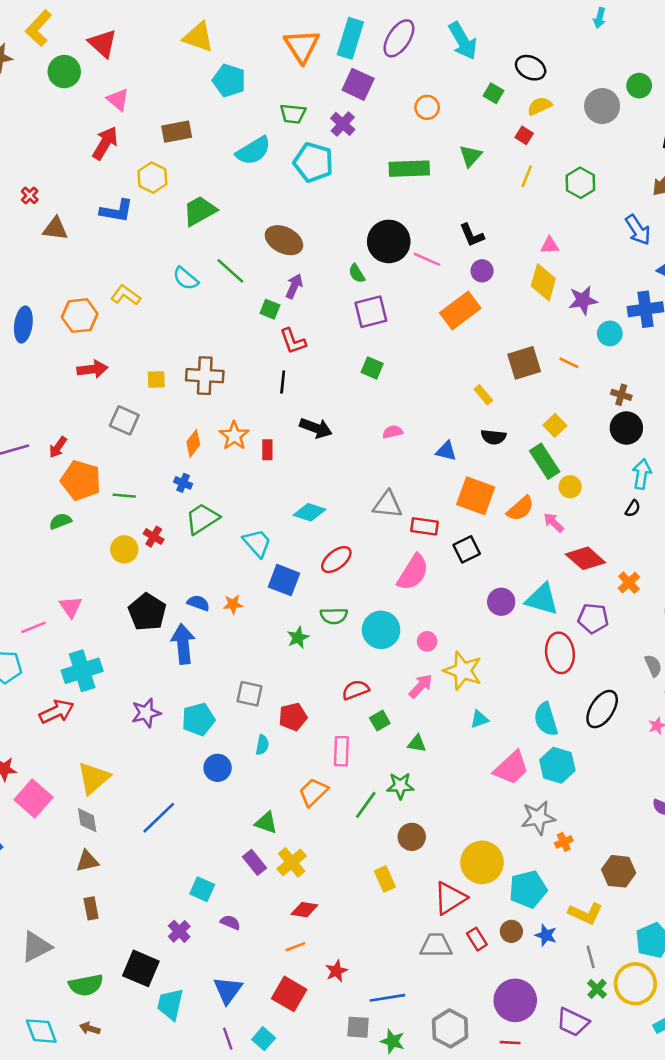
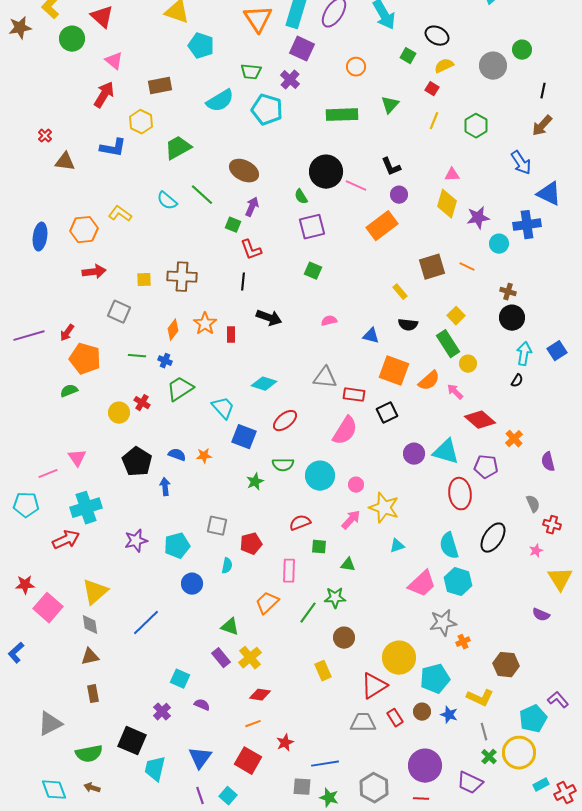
green line: (124, 496) -> (137, 356), moved
blue arrow: (183, 644) -> (165, 487), size x0.6
green square: (380, 721) -> (319, 547), turned 35

